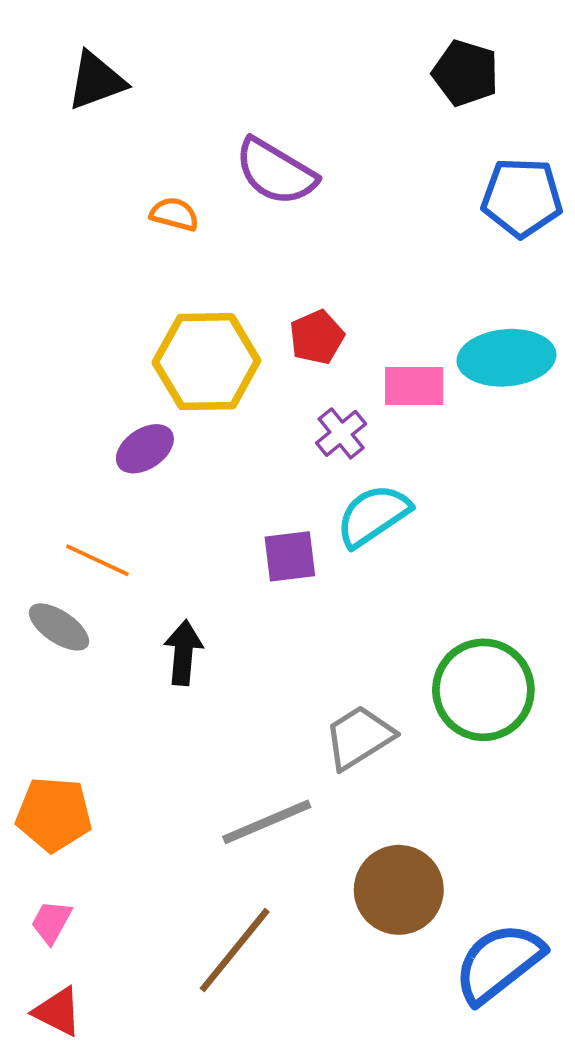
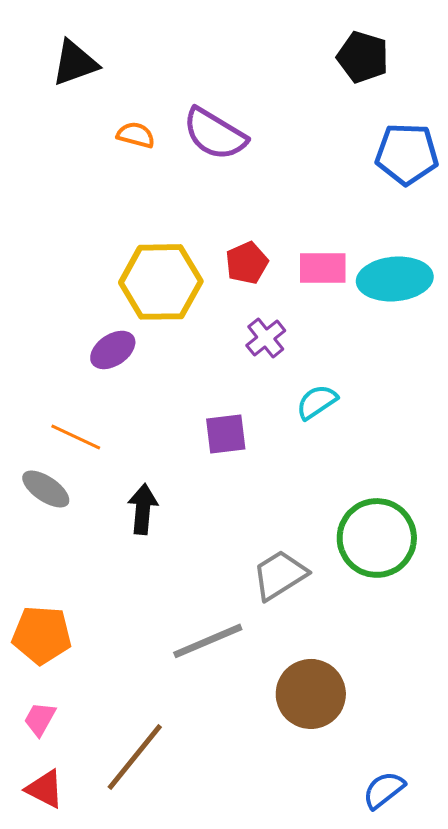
orange semicircle: (174, 214) -> (136, 135), moved
pink rectangle: (414, 386) -> (323, 268), moved
cyan semicircle: (373, 515) -> (317, 402), moved, size x0.7
brown line: (235, 950) -> (135, 757), moved
blue semicircle: (499, 963) -> (384, 790), moved, size x0.6

